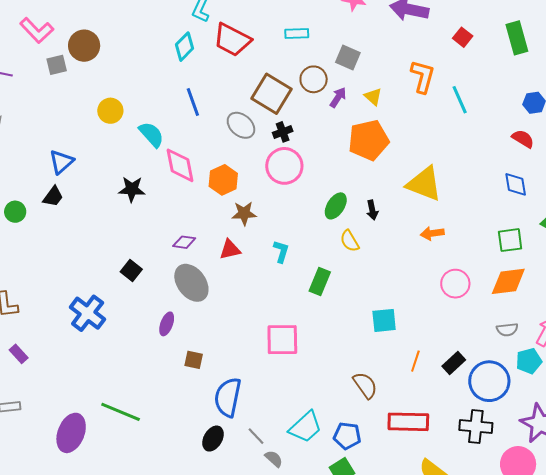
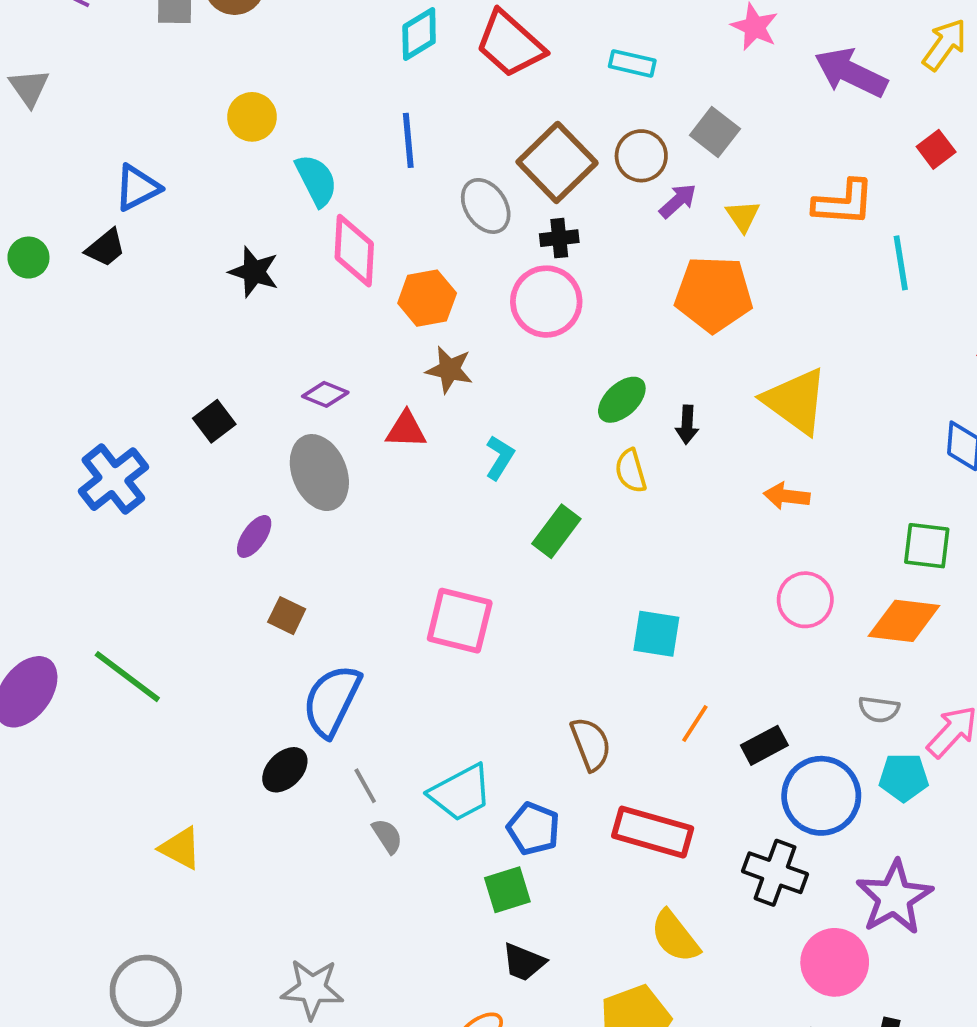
orange L-shape: (423, 77) -> (844, 203), turned 64

